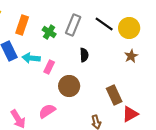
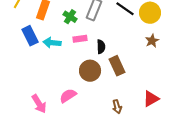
black semicircle: (84, 55) -> (101, 47), moved
pink rectangle: (49, 67) -> (80, 39), moved, turned 56
brown rectangle: (114, 95) -> (117, 66), moved

